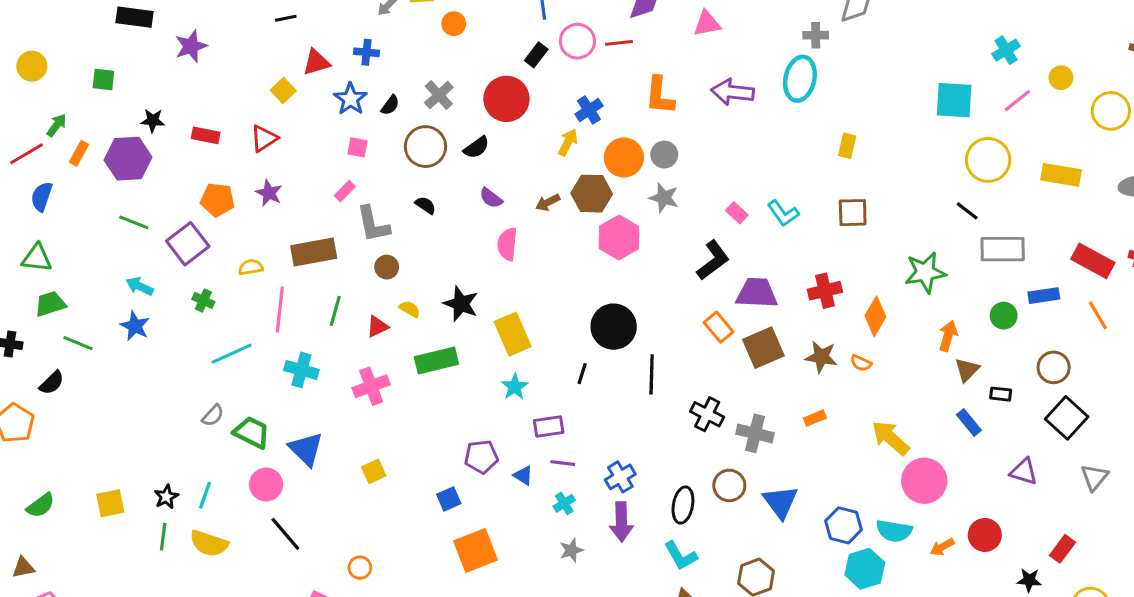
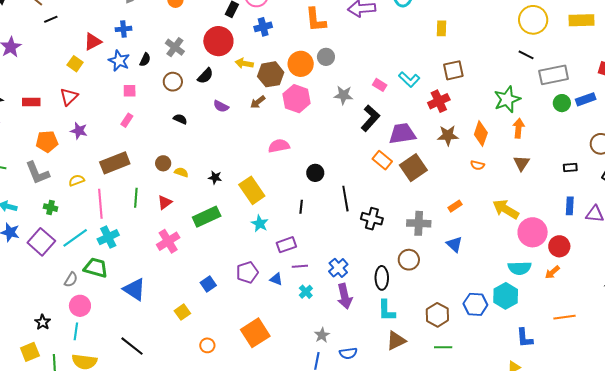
black line: (286, 18) -> (51, 19), moved
blue cross: (589, 110) -> (263, 27), moved, turned 30
yellow arrow: (568, 142) -> (244, 63), moved, turned -96
brown circle: (425, 147) -> (173, 82), size x0.7
brown hexagon: (592, 194) -> (271, 74), moved
gray star: (664, 198) -> (344, 95), moved
gray L-shape: (373, 224) -> (37, 173), moved
pink hexagon: (619, 237) -> (297, 99), moved
purple square: (188, 244) -> (41, 242), moved
pink semicircle: (507, 244) -> (279, 146), moved, turned 85
red cross: (825, 291) -> (439, 101), moved
black star: (461, 304) -> (215, 177), size x0.6
yellow semicircle: (410, 309) -> (181, 172), moved
green circle: (1004, 316) -> (562, 103), moved
black circle: (614, 327) -> (315, 173), size x0.6
orange arrow: (948, 336) -> (518, 128), moved
brown star: (821, 357) -> (448, 135), moved
cyan cross: (301, 370) -> (108, 237), moved, turned -30
brown triangle: (967, 370) -> (521, 163), moved
black cross: (707, 414) -> (372, 219), moved
blue rectangle: (969, 422) -> (570, 206), moved, turned 54
green trapezoid: (252, 432) -> (96, 268), moved
yellow square: (374, 471) -> (182, 312), moved
pink circle: (266, 485) -> (80, 306), moved
black star: (166, 497) -> (43, 322), moved
blue square: (449, 499) -> (208, 284), moved
blue triangle: (781, 502) -> (454, 244), moved, size x0.7
yellow square: (110, 503) -> (30, 352), moved
blue hexagon: (844, 525) -> (475, 304), moved
red circle: (985, 535) -> (559, 246), moved
gray star: (571, 550) -> (322, 335), moved
cyan L-shape: (681, 556) -> (387, 311), turned 40
orange circle: (360, 568) -> (207, 345), moved

